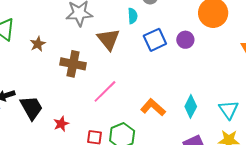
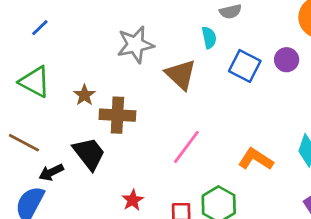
blue square: (155, 40) -> (245, 66), turned -30
brown cross: (73, 64) -> (117, 115), moved
black trapezoid: (31, 108) -> (89, 154), moved

